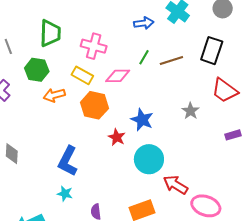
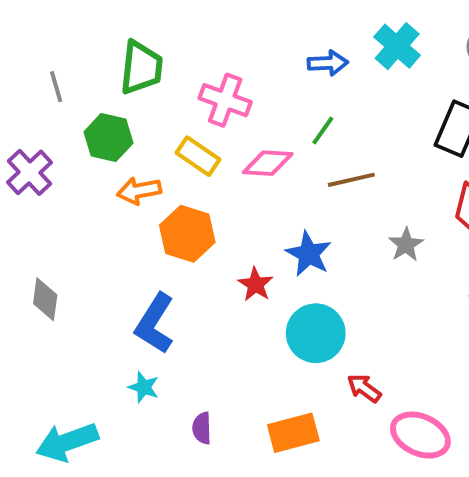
brown line: (171, 61) -> (351, 180), moved
orange hexagon: (94, 105) -> (187, 234), moved
red arrow: (176, 185) -> (364, 388), size x0.7

